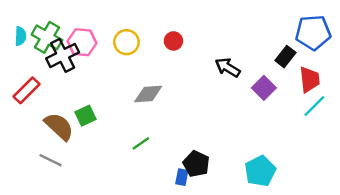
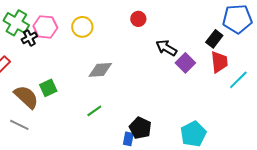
red circle: (173, 41) -> (138, 19), moved
black cross: (63, 55) -> (29, 38), size x0.6
red trapezoid: (310, 79) -> (219, 62), moved
purple square: (264, 88) -> (185, 63), moved

